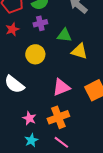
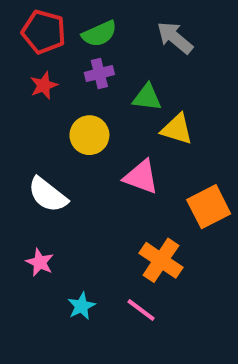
pink triangle: (61, 87) -> (141, 177), moved, turned 42
orange cross: (58, 117) -> (161, 260), moved, turned -35
pink star: (29, 118) -> (40, 262), moved

